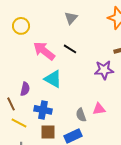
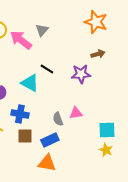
gray triangle: (71, 18) -> (42, 30), moved
black line: (70, 49) -> (47, 69), moved
pink arrow: (44, 51) -> (21, 40), moved

